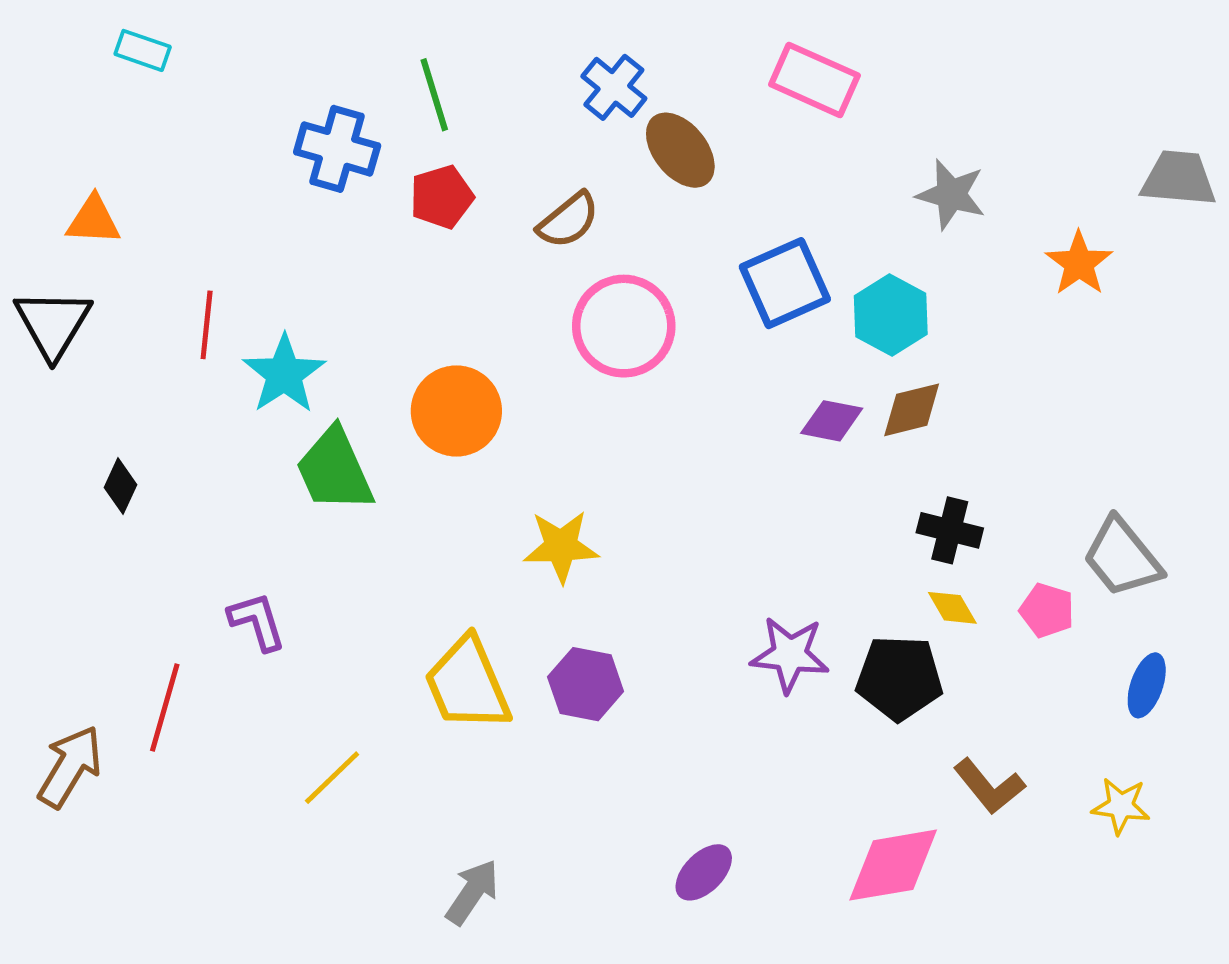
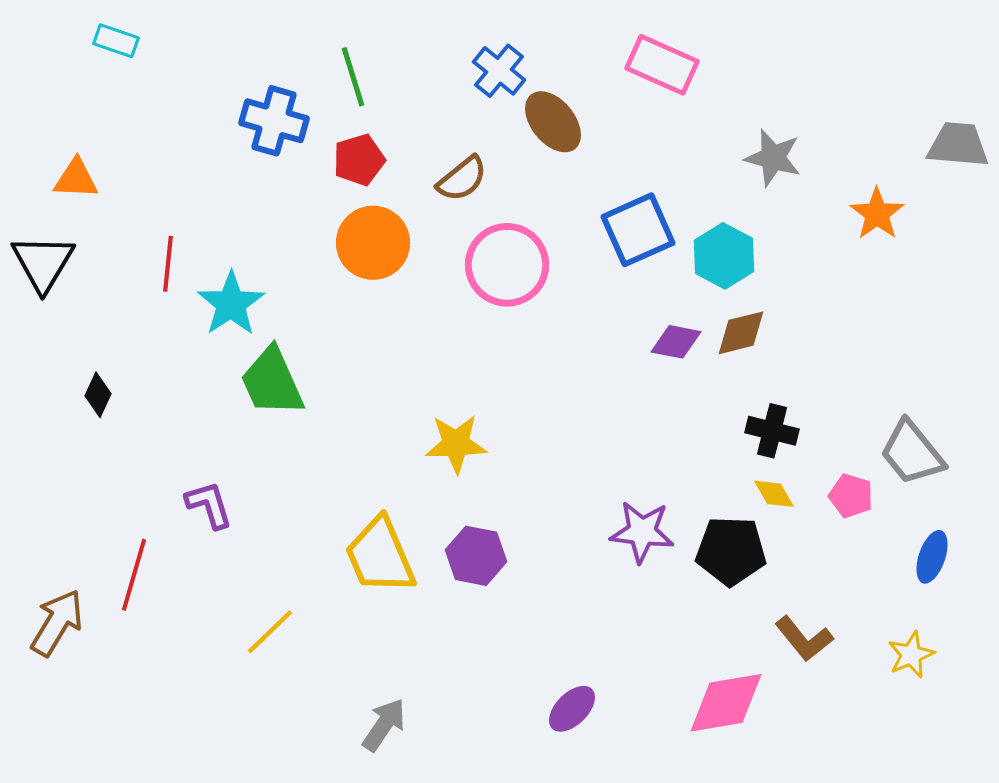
orange circle: (456, 411) -> (373, 243), moved
yellow star: (1121, 806) -> (911, 655), turned -30

